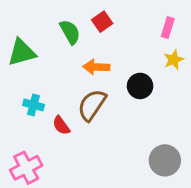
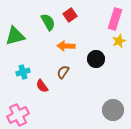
pink rectangle: (168, 28) -> (115, 19), size x1.5
cyan cross: (33, 105) -> (23, 72), turned -32
brown semicircle: (92, 105) -> (63, 72), size x0.6

